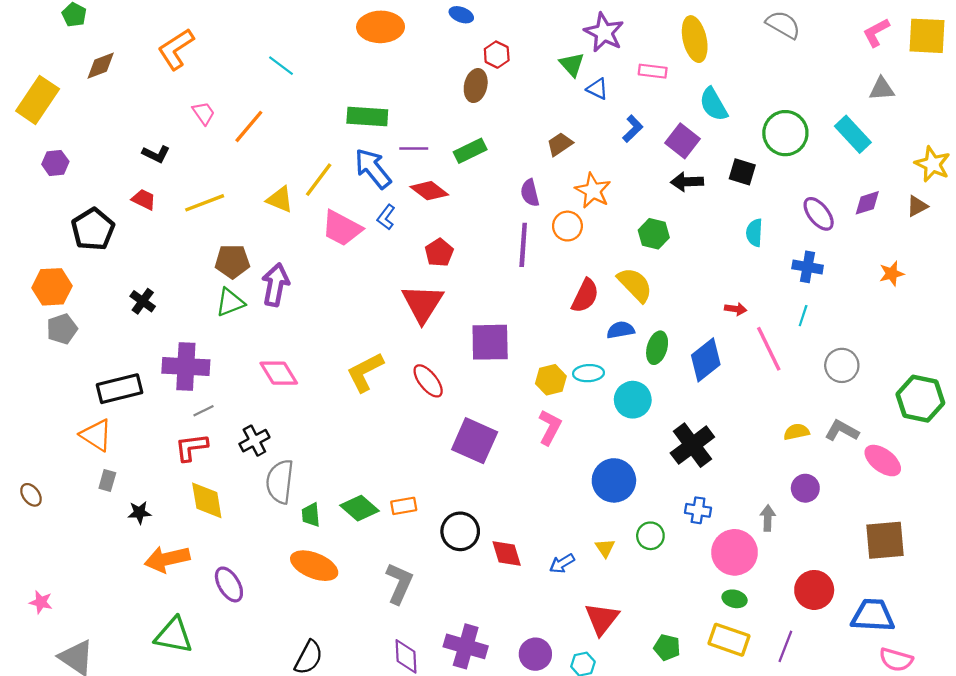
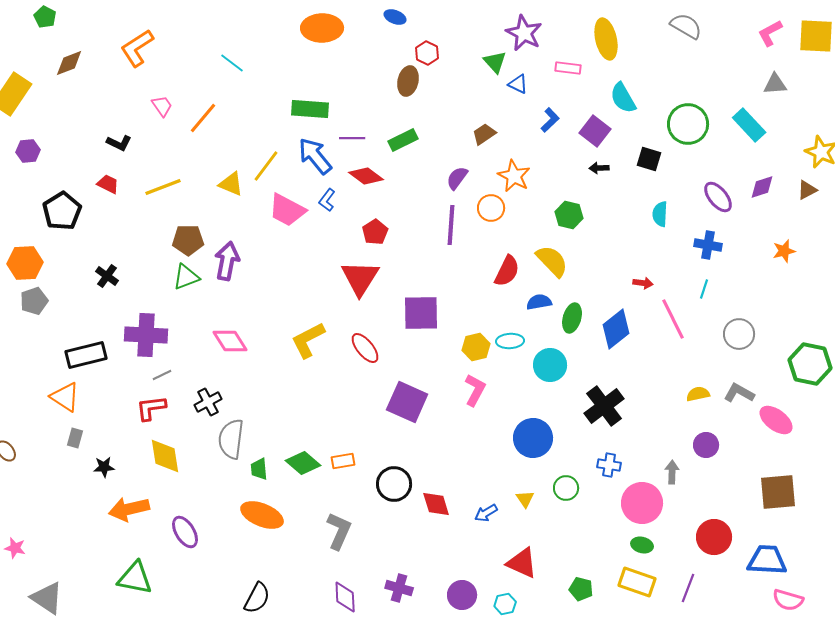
black arrow: (687, 182) -> (599, 168), size x0.7
purple semicircle: (530, 193) -> (457, 178), turned 50
red triangle: (602, 619) -> (522, 563), turned -44
purple cross: (466, 646) -> (399, 588), size x0.7

